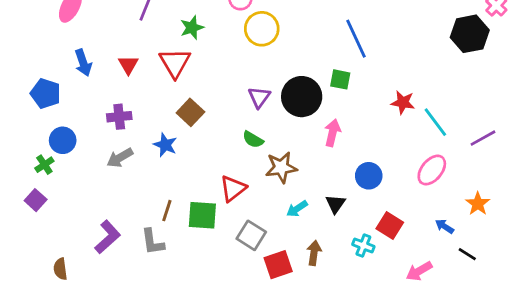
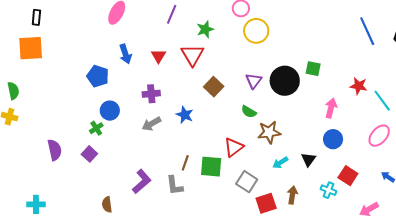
blue line: (356, 39) -> (367, 31), moved
brown square: (190, 112) -> (214, 87), moved
pink arrow: (332, 133) -> (331, 108), moved

